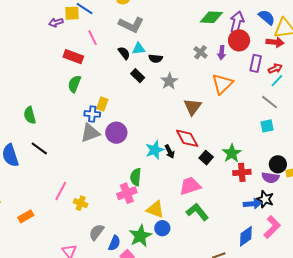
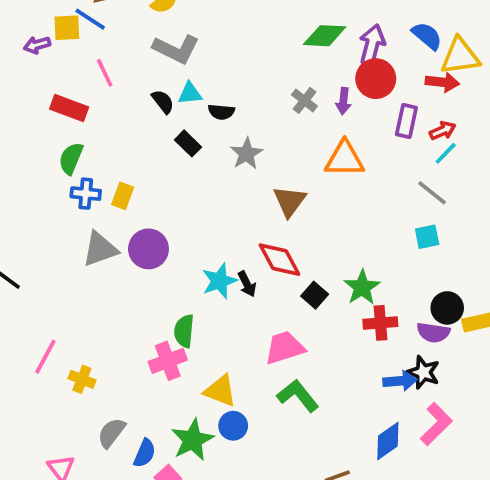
orange triangle: (222, 84) -> (345, 159), turned 45
blue cross: (92, 114) -> (86, 194), moved

